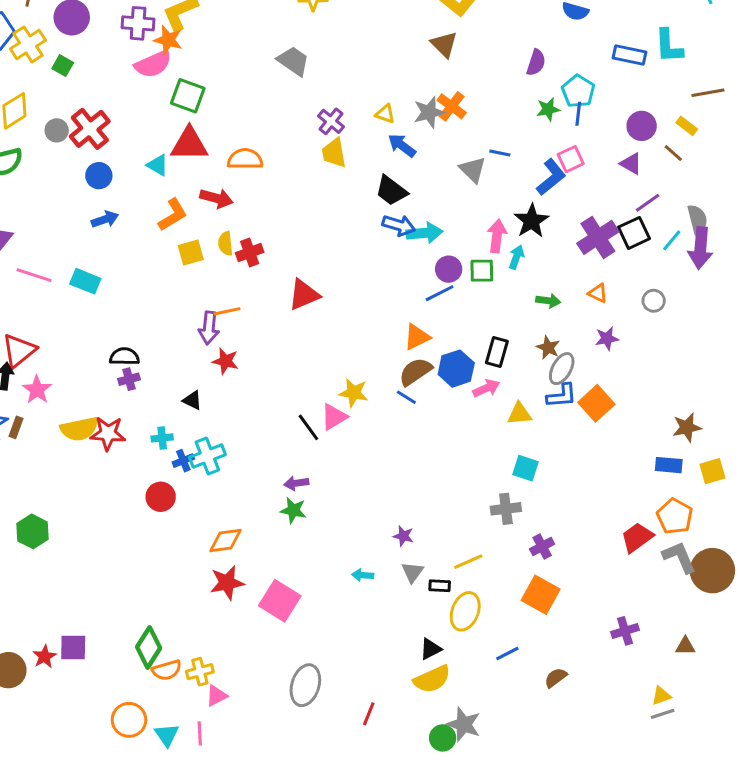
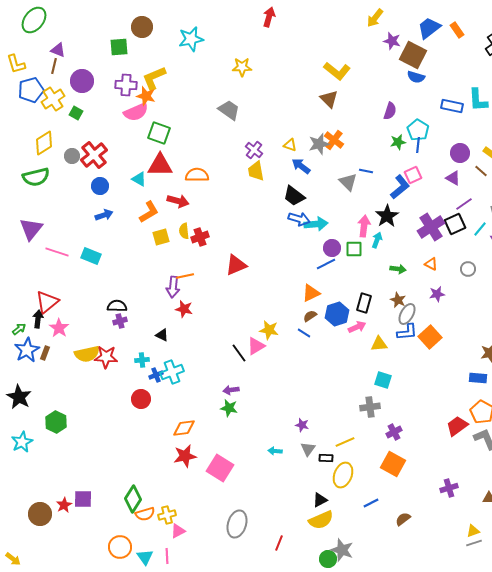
brown semicircle: (415, 372) -> (310, 316), size x0.6

